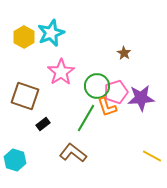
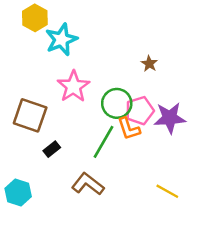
yellow hexagon: (24, 37) -> (35, 18), moved
yellow line: (152, 156) -> (167, 191), moved

